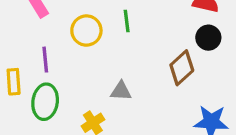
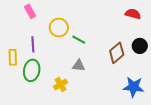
green line: (127, 21) -> (79, 40), moved, turned -56
black circle: (208, 38) -> (140, 46), moved

